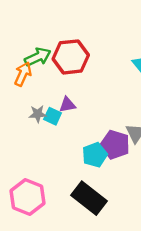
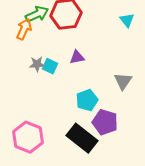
purple triangle: (67, 105) -> (77, 57), moved
purple pentagon: (115, 145) -> (105, 122), moved

